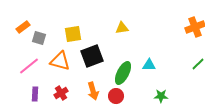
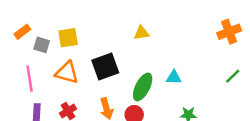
yellow square: (73, 34) -> (68, 38), moved
pink line: (29, 66) -> (30, 79), turned -60

